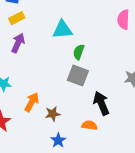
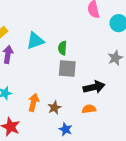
cyan triangle: (62, 30) -> (35, 41), moved
black arrow: (101, 103) -> (94, 87), turned 115

